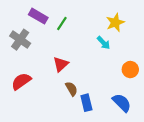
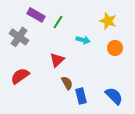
yellow star: (115, 22) -> (108, 21), turned -30
cyan arrow: (104, 43) -> (83, 40), moved, turned -32
orange circle: (130, 70) -> (115, 48), moved

